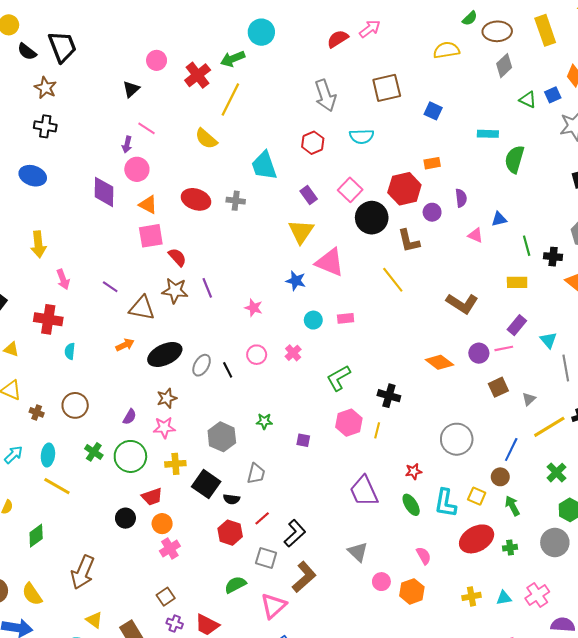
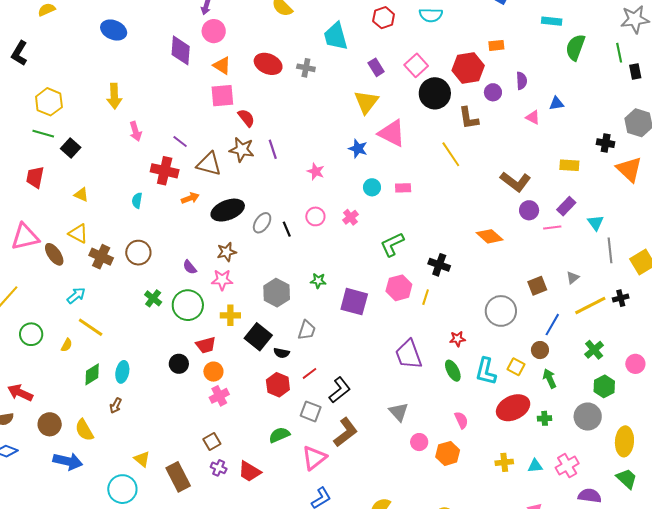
green line: (527, 246) -> (619, 53), moved
red cross: (48, 319) -> (165, 171), moved
purple circle: (479, 353) -> (529, 210), moved
brown square: (498, 387) -> (537, 286), moved
brown cross: (37, 412) -> (101, 257), size x1.6
purple semicircle: (130, 417) -> (190, 267), turned 105
purple square: (303, 440) -> (354, 302), size x2.0
cyan ellipse: (48, 455) -> (122, 372), moved
yellow line: (57, 486) -> (91, 327), moved
brown arrow: (83, 572) -> (116, 406), moved, size x0.5

